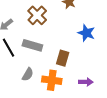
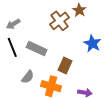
brown cross: (37, 15) -> (60, 21), moved

